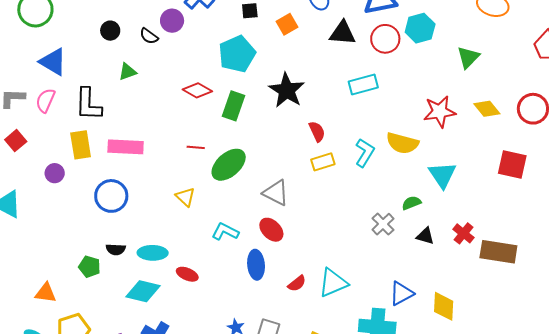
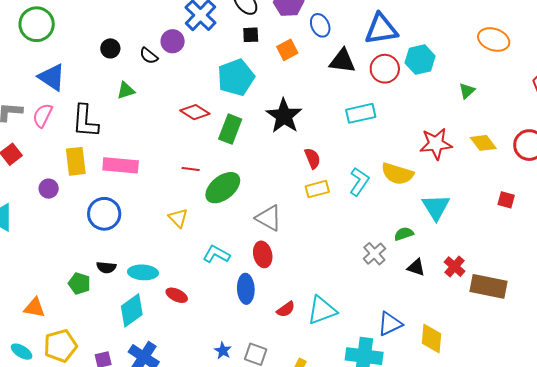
green triangle: (468, 57) -> (467, 91), size x0.7
red square: (512, 164) -> (506, 200), size x0.6
red ellipse: (271, 230) -> (263, 254), turned 30
cyan diamond: (143, 291) -> (132, 310), turned -52

